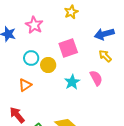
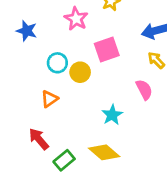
pink star: (34, 25) -> (76, 19), moved
cyan star: (72, 82) -> (112, 115), moved

